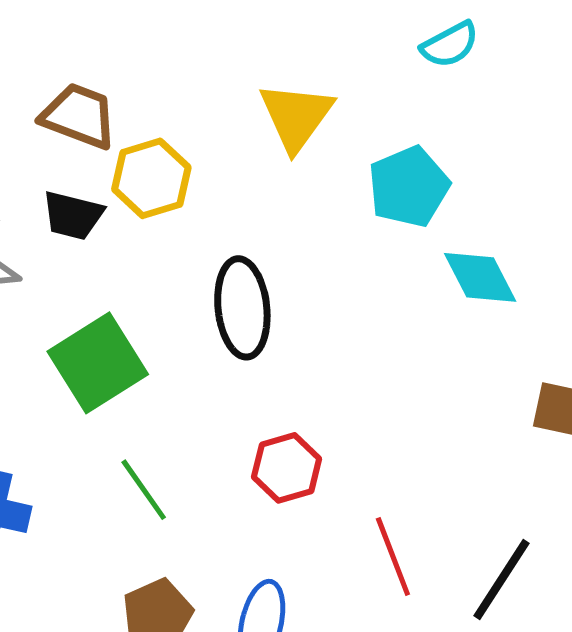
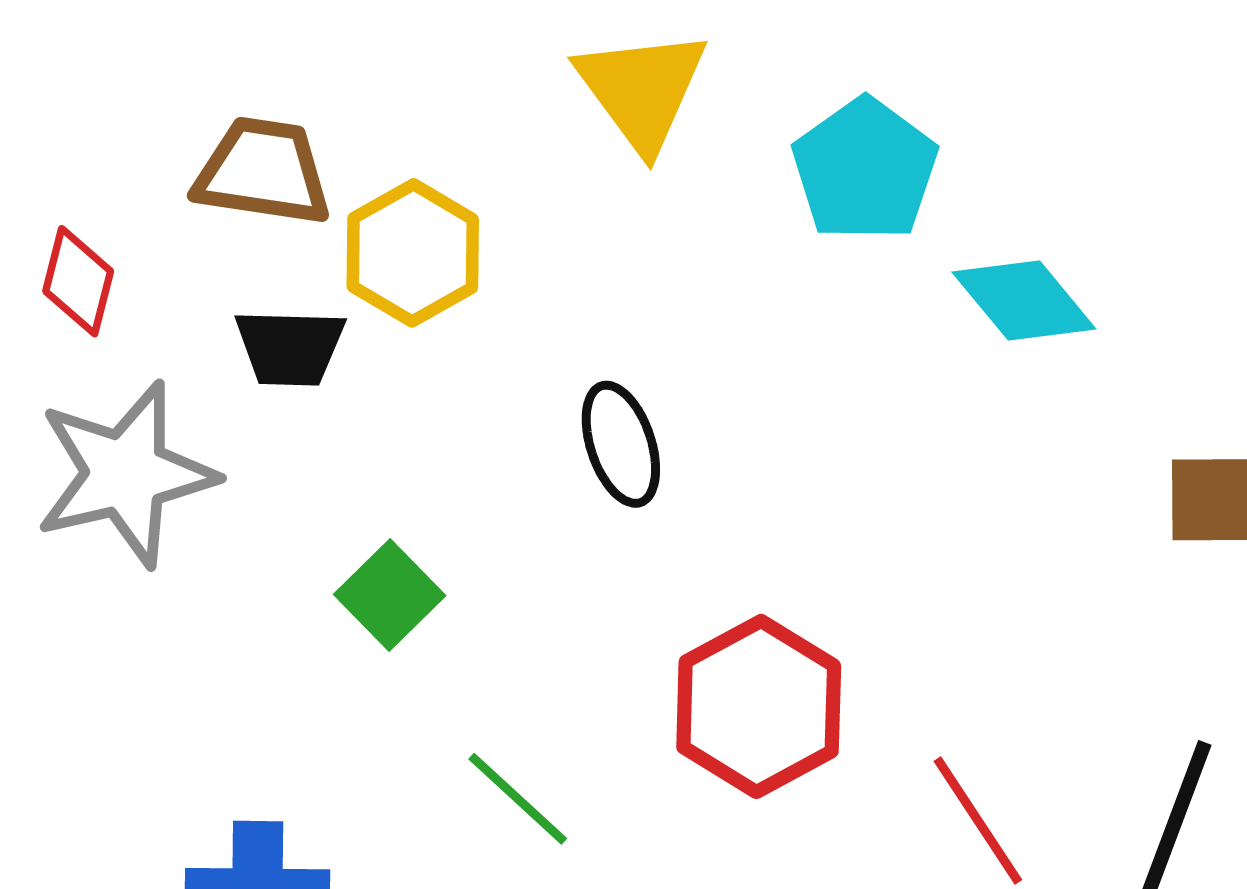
black ellipse: (242, 308) -> (621, 444), size x0.7
green square: (98, 363) -> (390, 595), size x0.6
red hexagon: (287, 468) -> (759, 706), size x1.4

